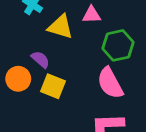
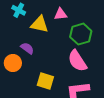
yellow square: (53, 86) -> (45, 81), moved

